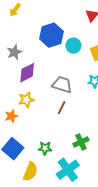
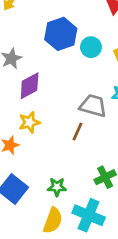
gray trapezoid: (62, 85) -> (93, 106), moved
cyan cross: (68, 170) -> (89, 215), turned -30
yellow semicircle: (30, 172) -> (53, 221), moved

